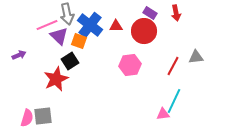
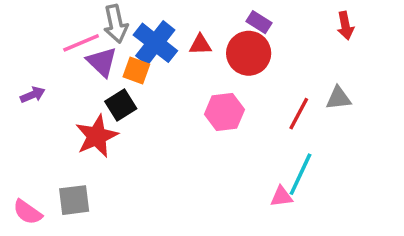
red arrow: (176, 13) -> (345, 26), moved
pink semicircle: (27, 118) -> (28, 212), moved, turned 108

